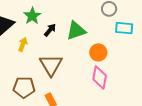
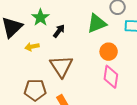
green triangle: (76, 31) -> (97, 23), moved
yellow arrow: (23, 44) -> (32, 47), turned -120

